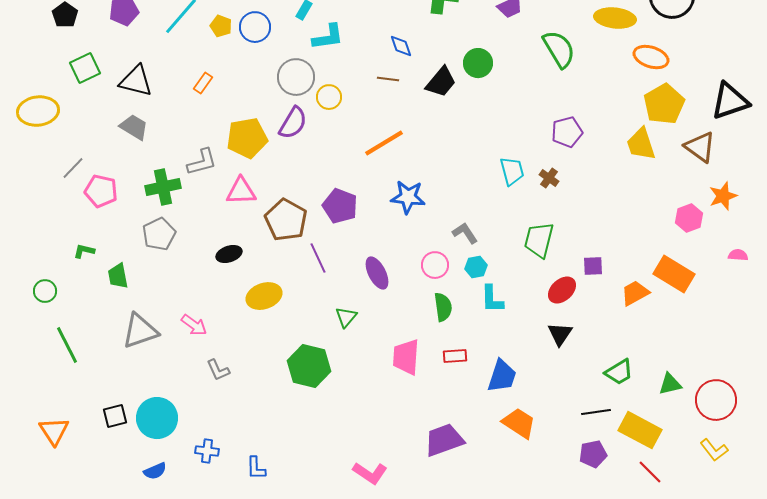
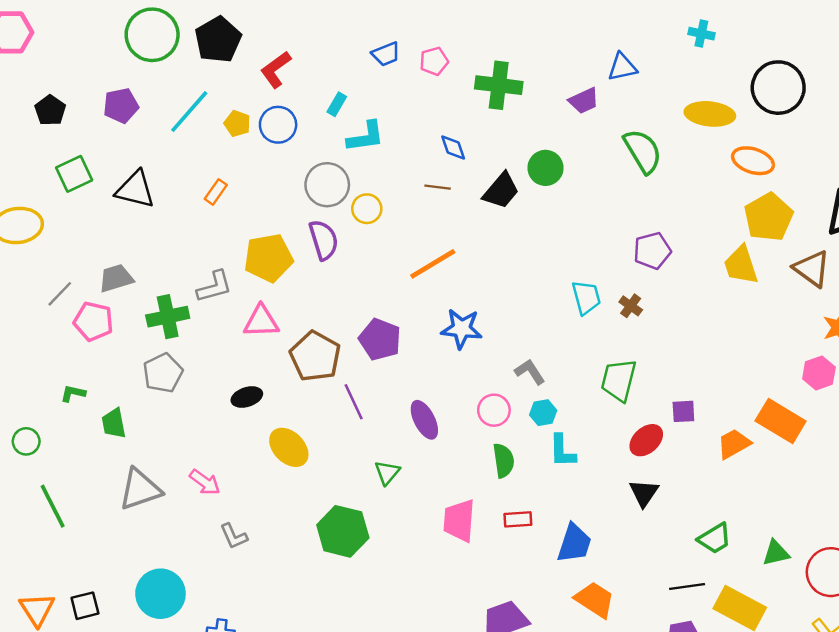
purple semicircle: (293, 123) -> (324, 240), turned -48
gray trapezoid: (134, 127) -> (116, 278), moved, turned -48
pink hexagon: (689, 218) -> (819, 373), moved
yellow ellipse: (264, 296) -> (289, 447), turned 64
black square: (115, 416) -> (85, 606), moved

